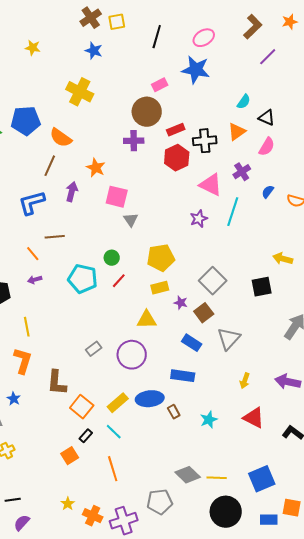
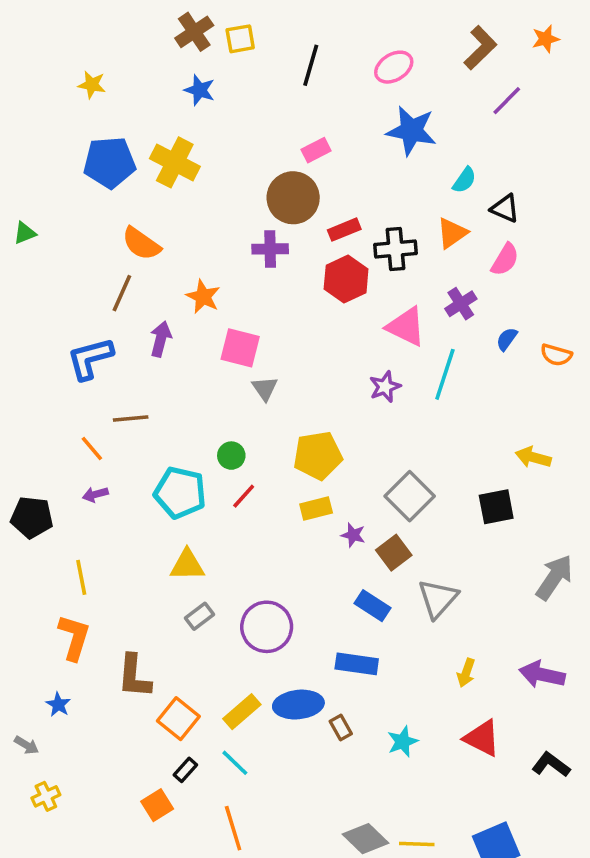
blue star: (196, 70) -> (411, 131), moved
blue pentagon: (26, 121) -> (109, 162), moved
yellow triangle: (147, 320) -> (187, 565), moved

